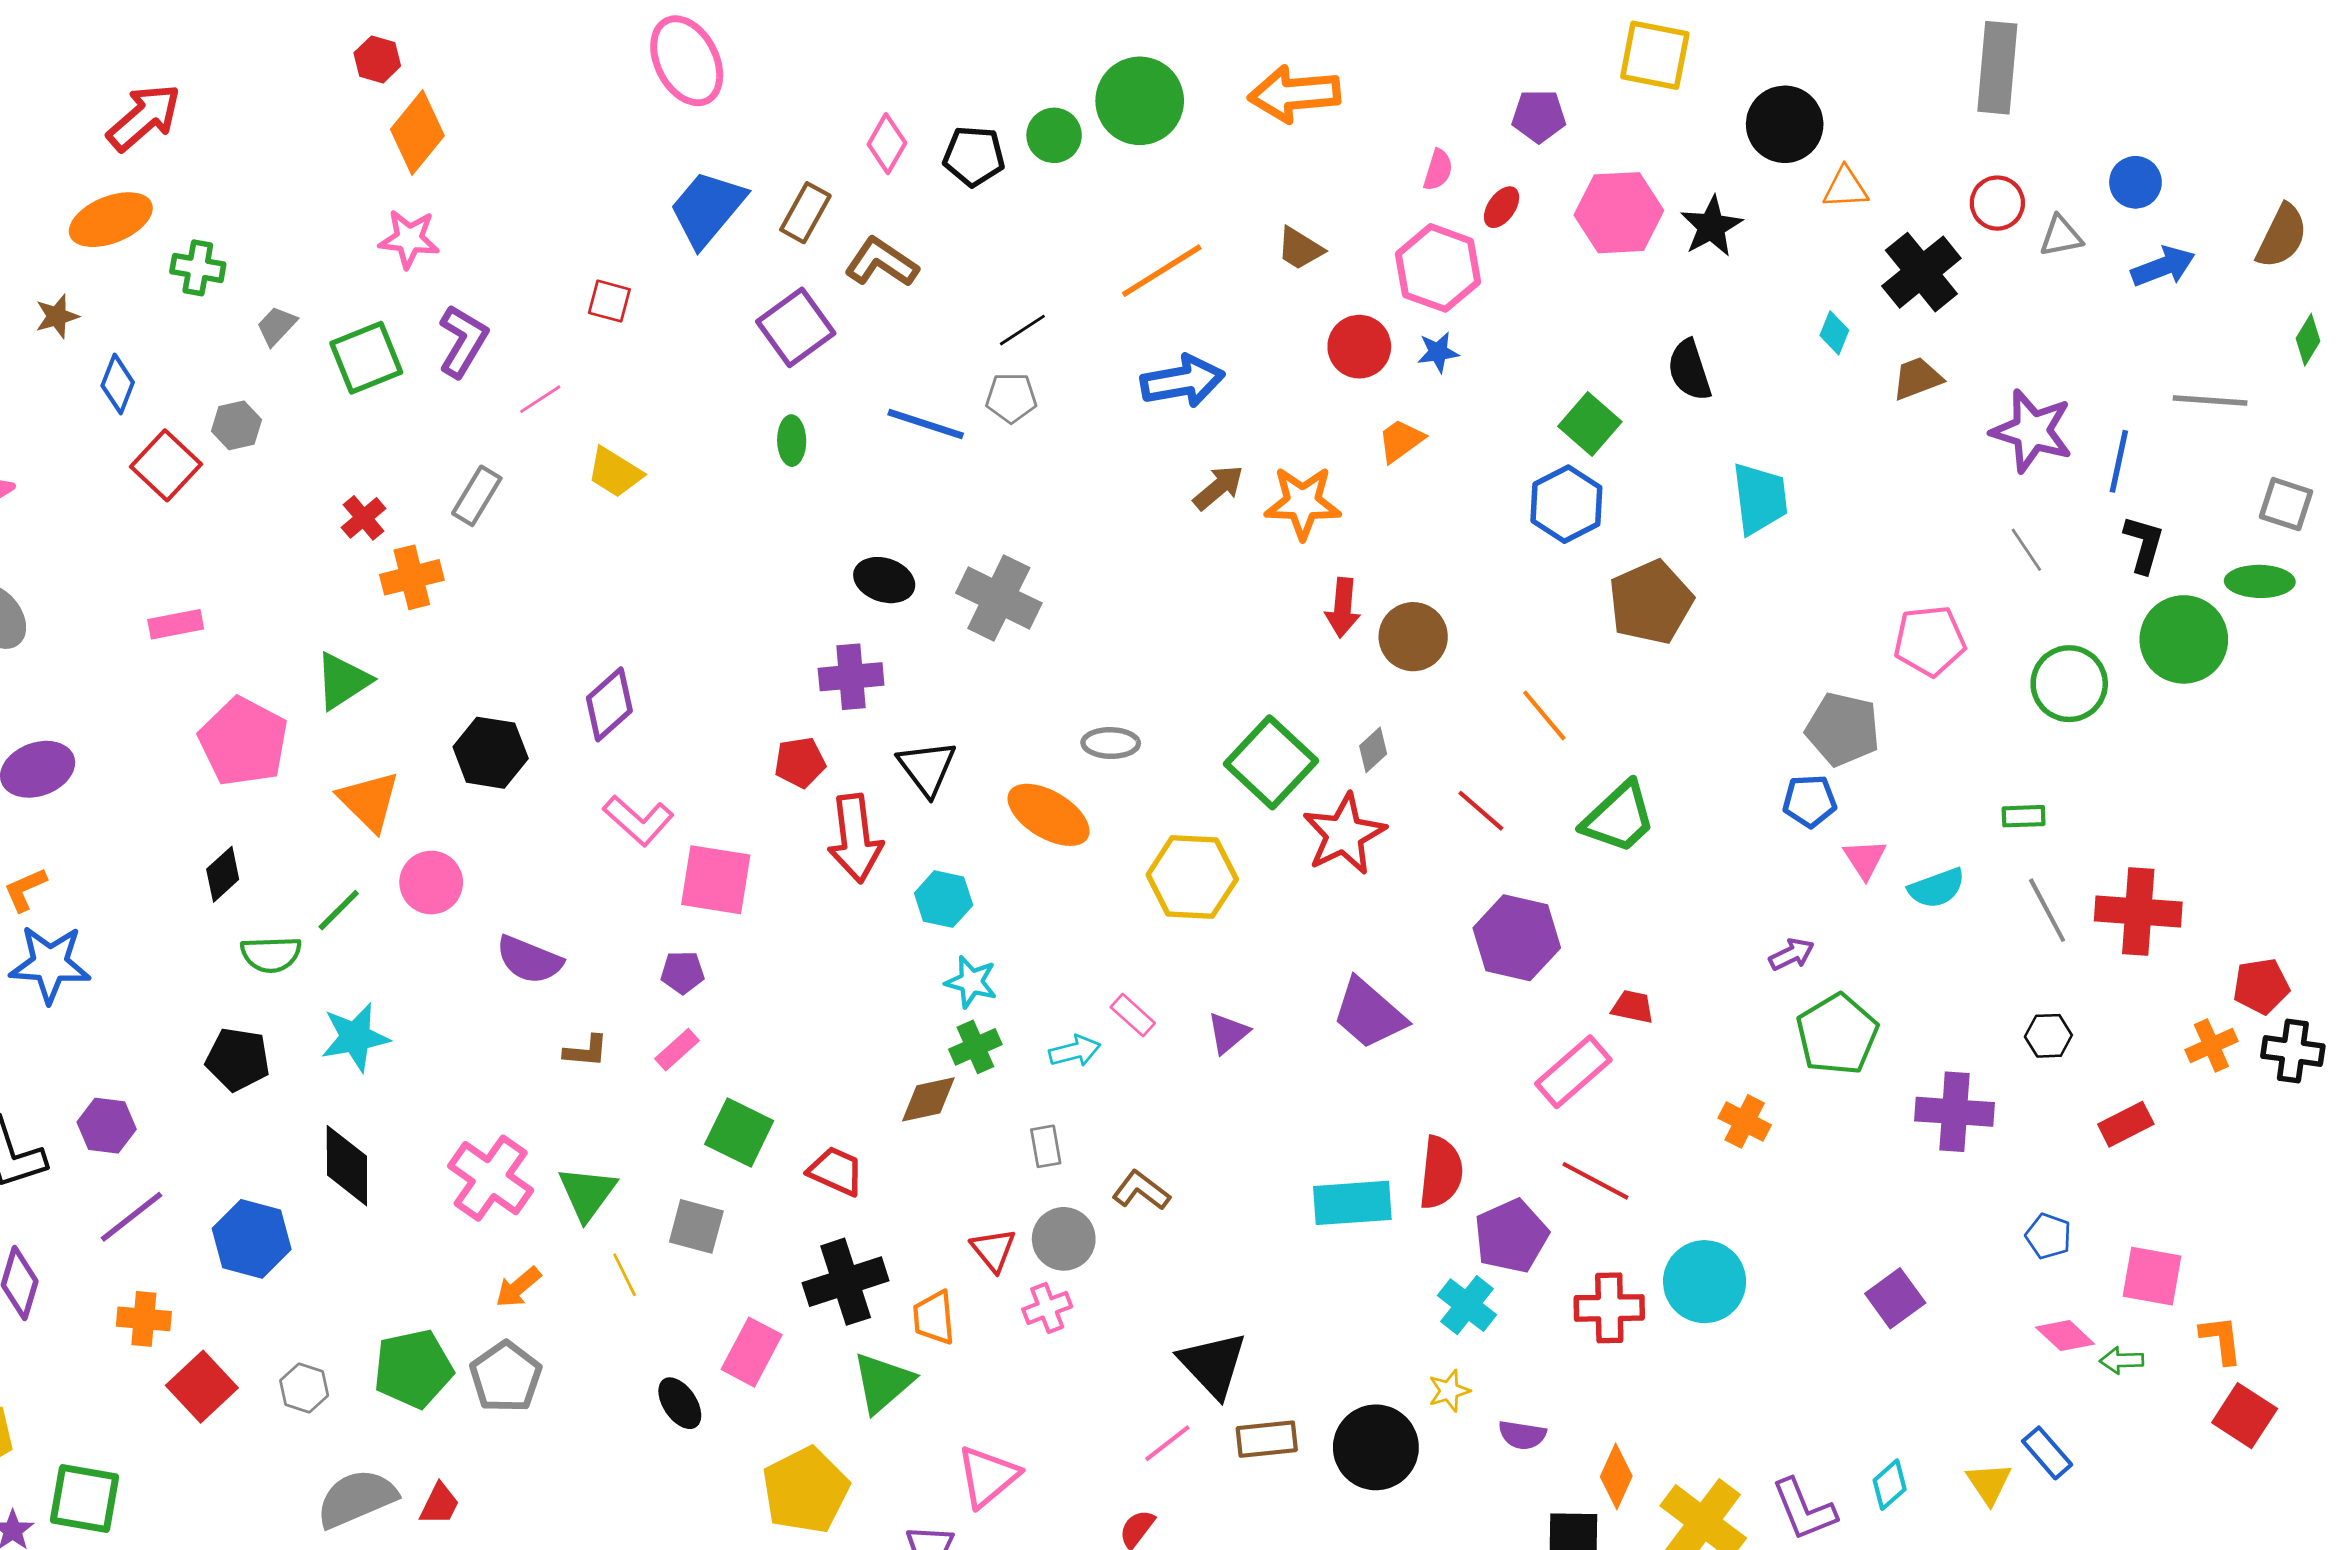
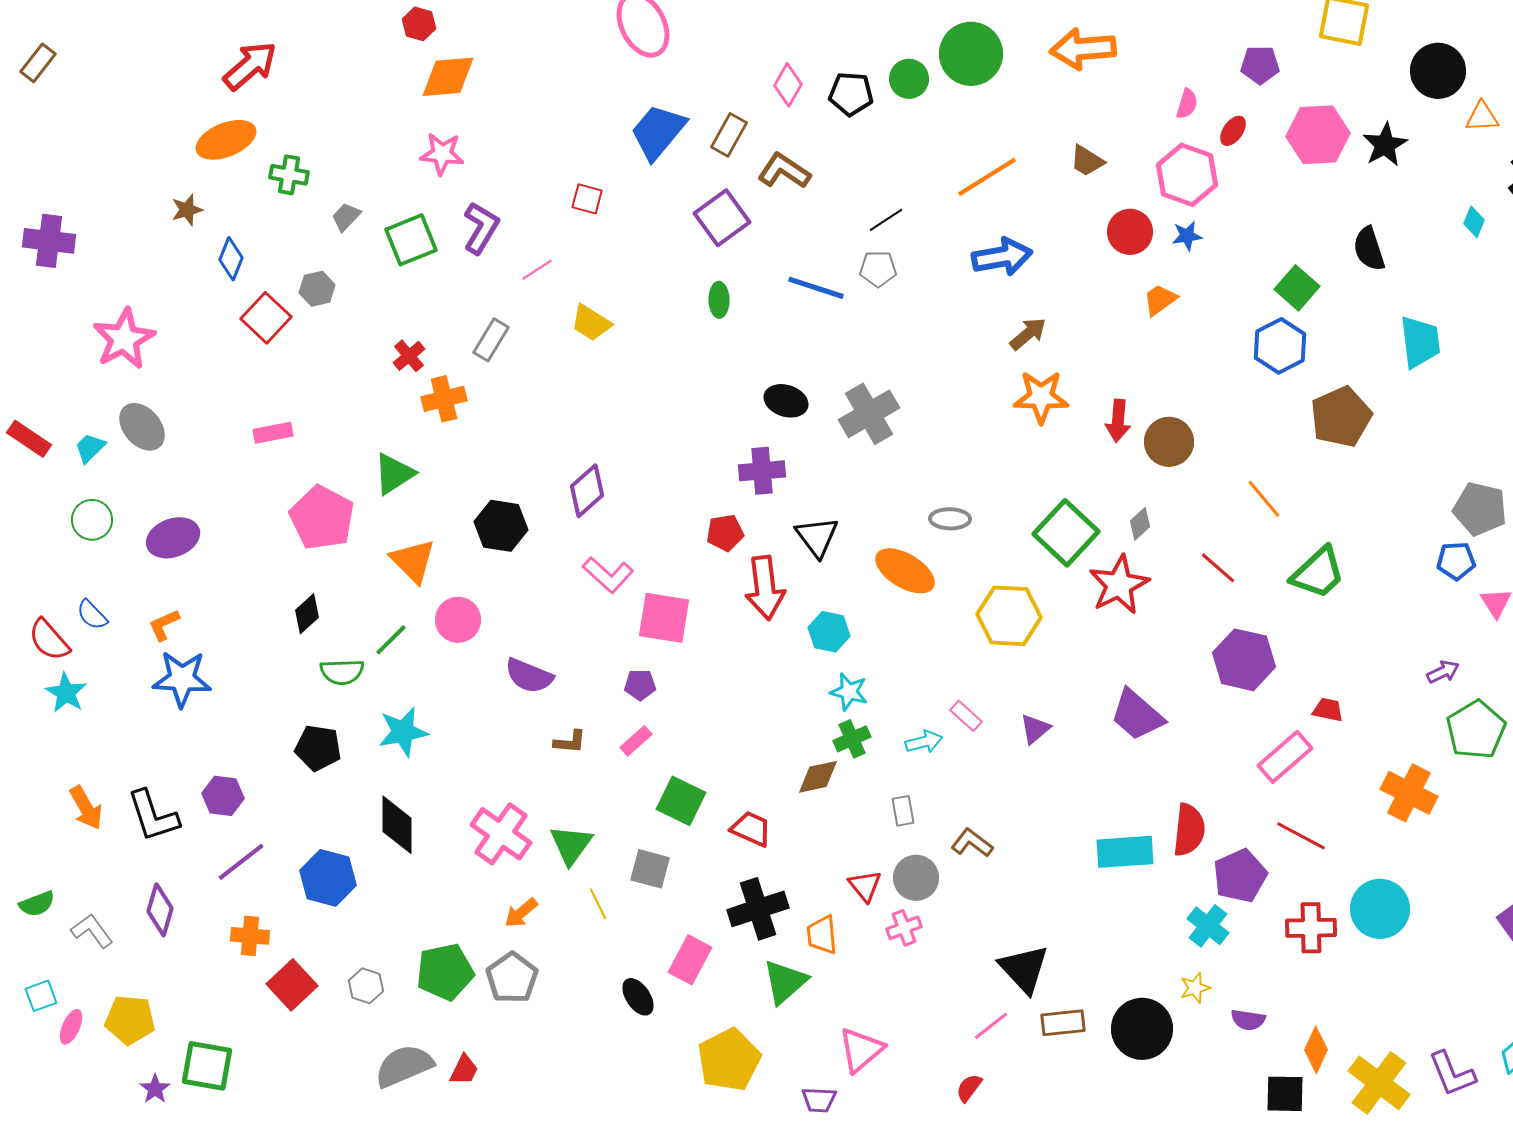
orange diamond: (417, 133) -> (448, 77), turned 46
orange star: (1303, 503) -> (1041, 397), moved
gray cross: (999, 598) -> (869, 414), turned 34
orange cross: (1745, 1121) -> (1409, 793), size x1.5

